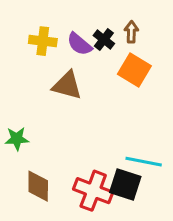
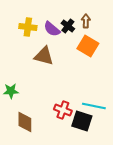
red cross: (93, 191) -> (63, 110), moved, size x0.7

